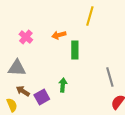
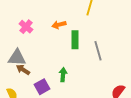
gray line: (110, 77) -> (98, 51), moved
brown arrow: (23, 91) -> (23, 70), moved

